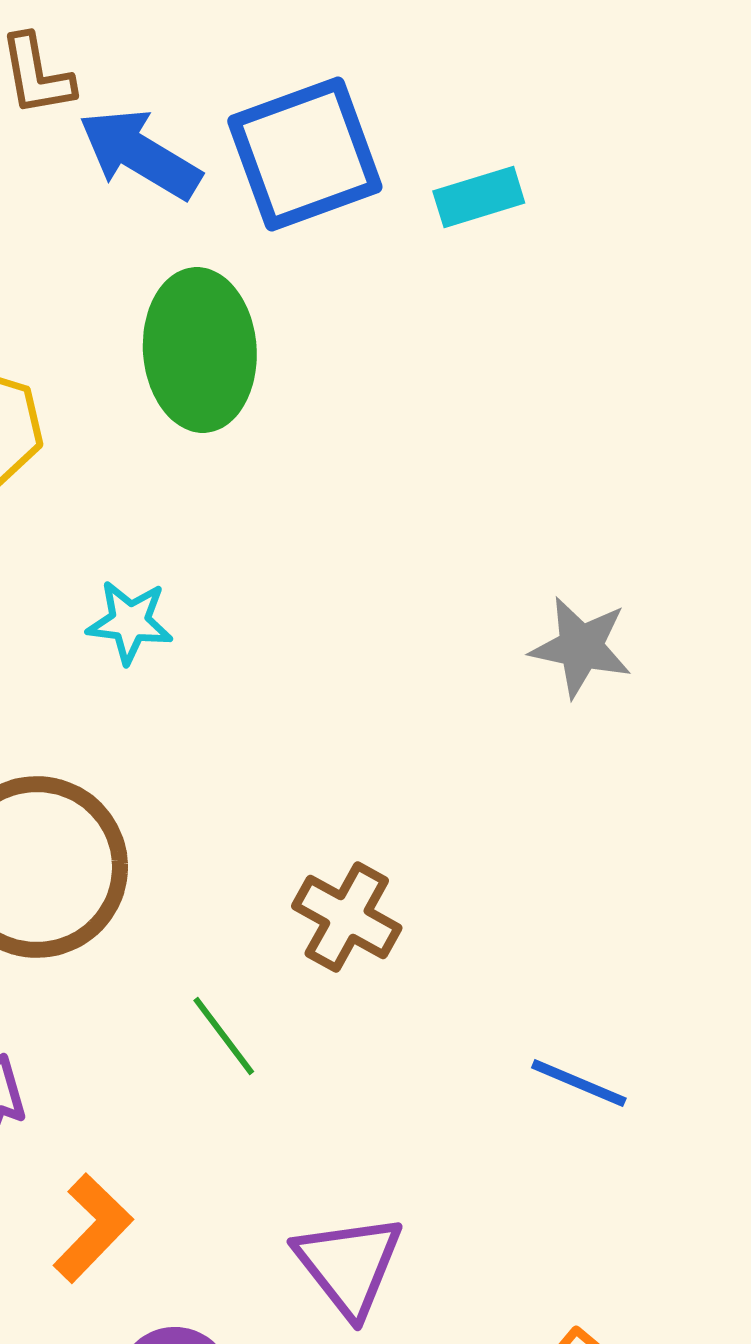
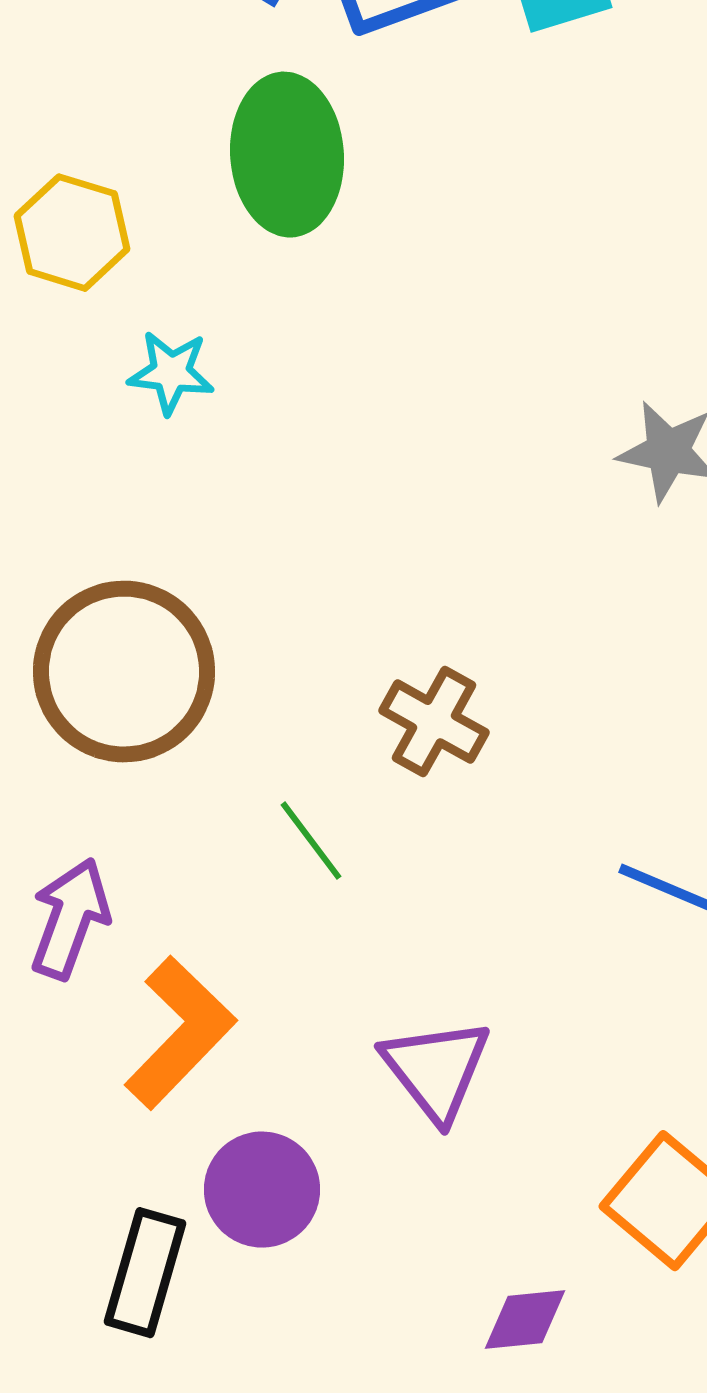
cyan star: (130, 622) -> (171, 373), moved
orange L-shape: (93, 1228) -> (180, 1033), size x1.4

